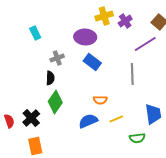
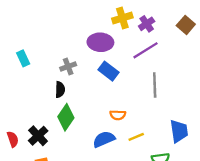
cyan rectangle: (35, 33) -> (23, 58), moved
purple line: (145, 44) -> (145, 50), moved

